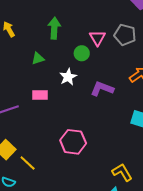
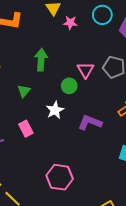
green triangle: (38, 59) -> (24, 91), turned -32
pink rectangle: (40, 95) -> (26, 129), turned 63

